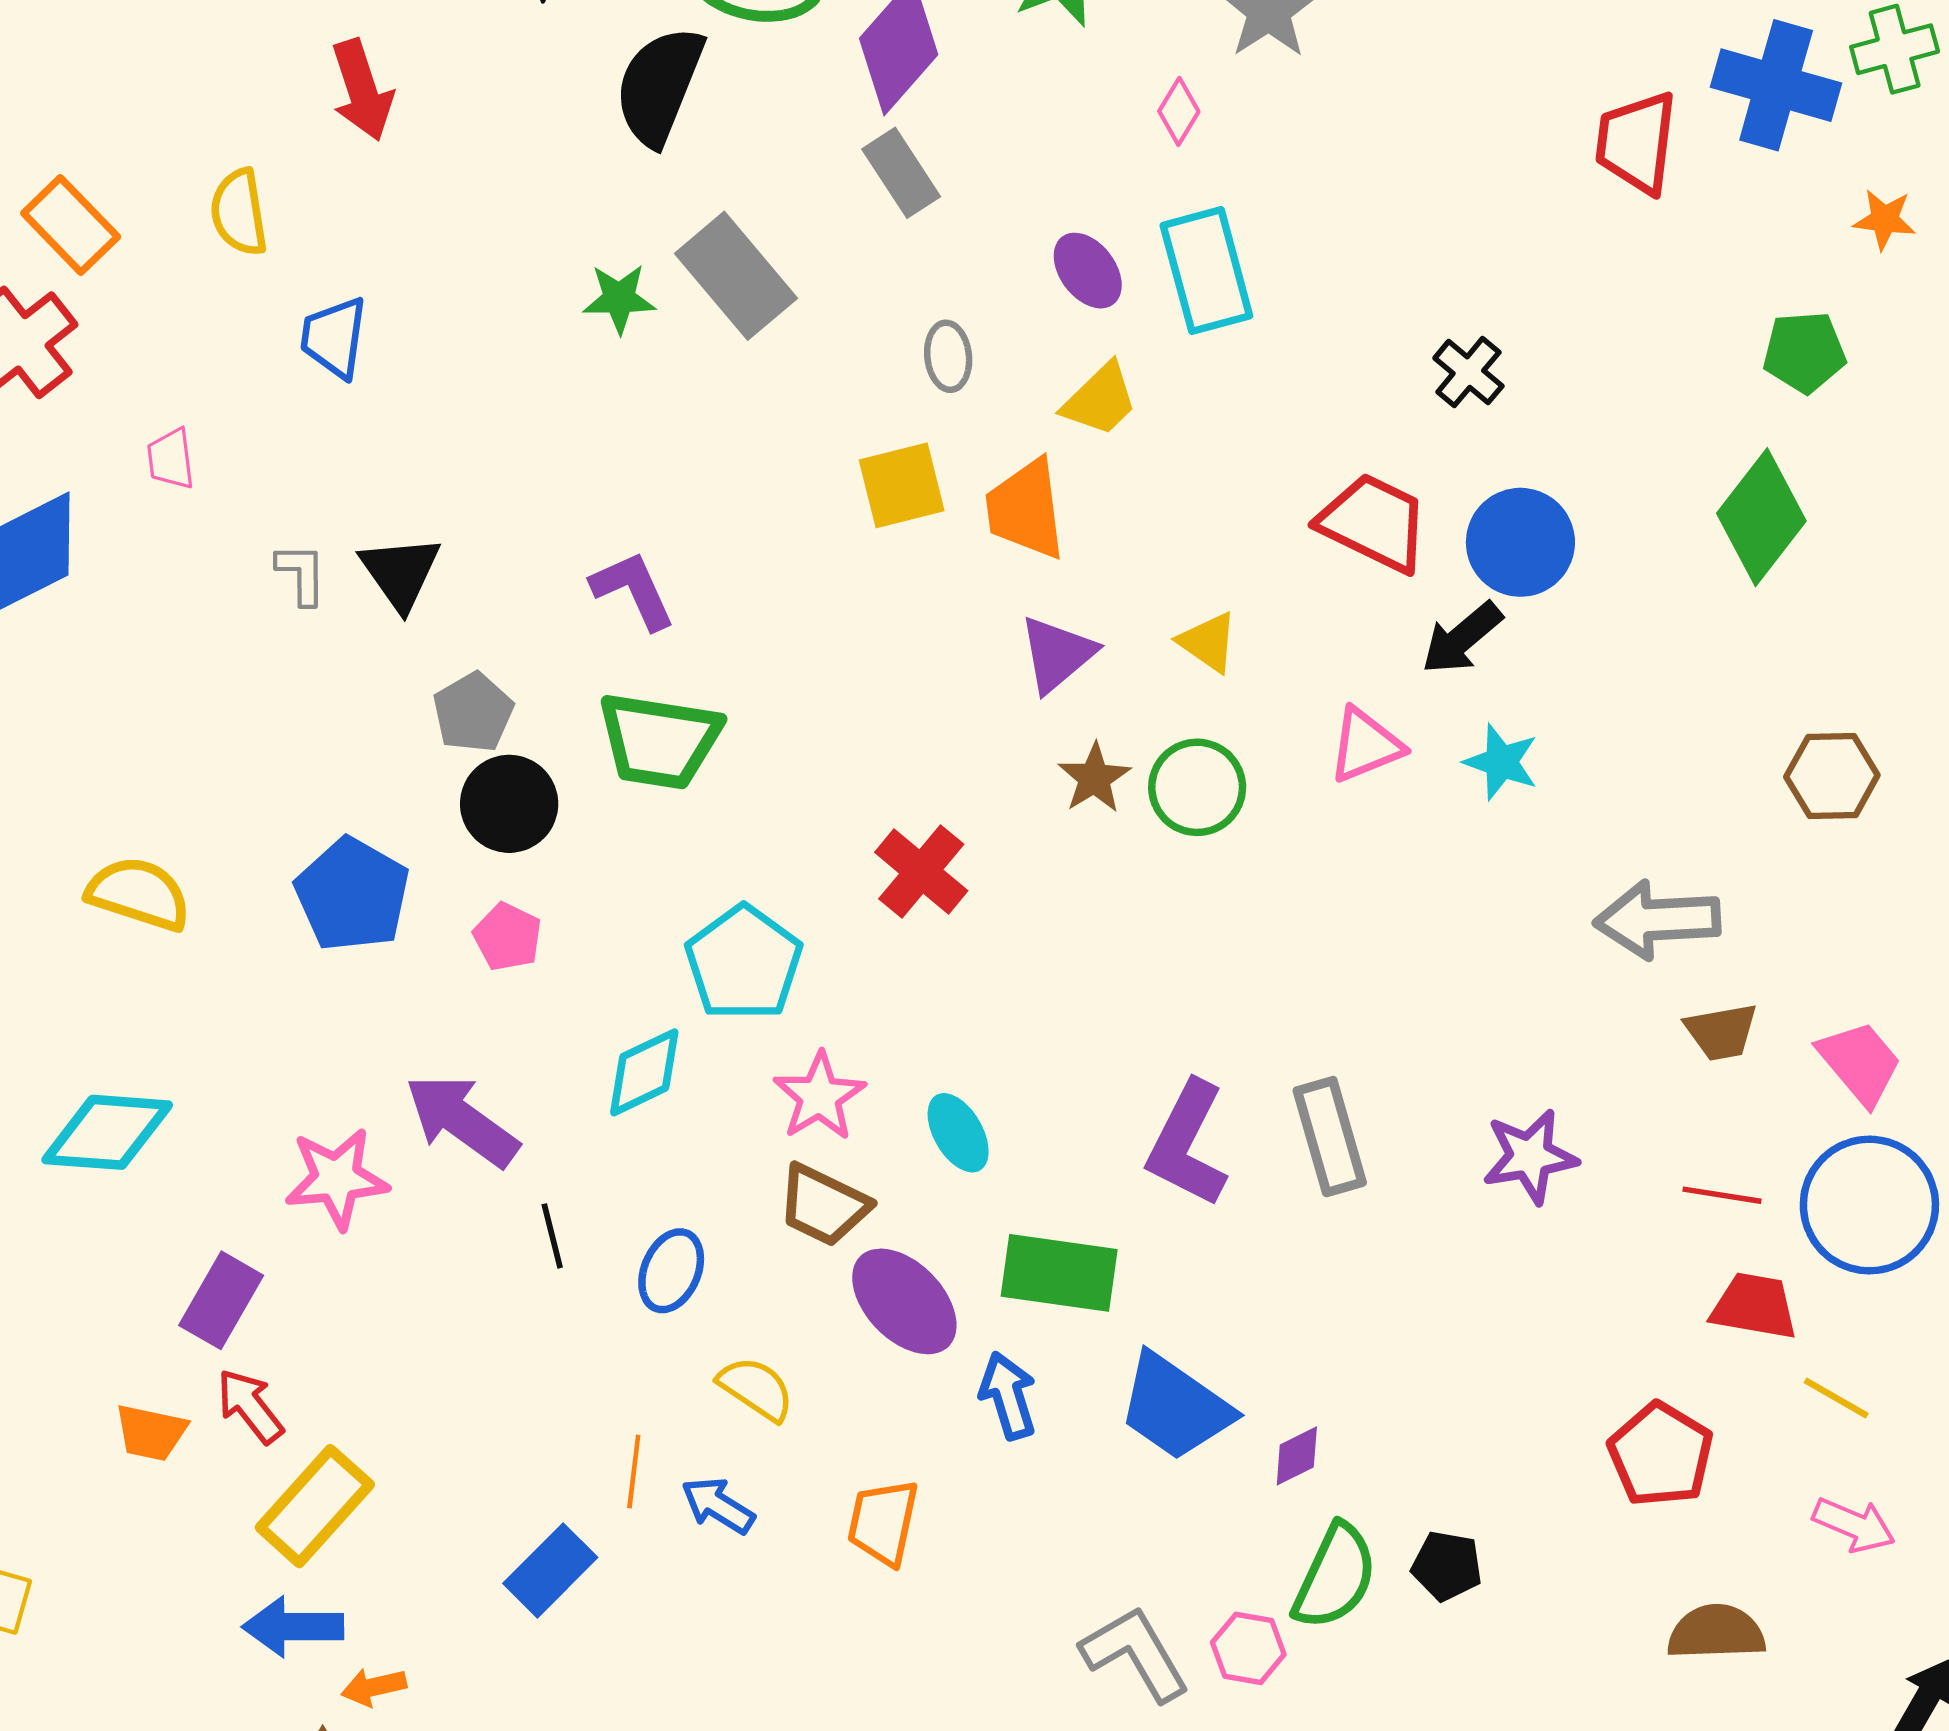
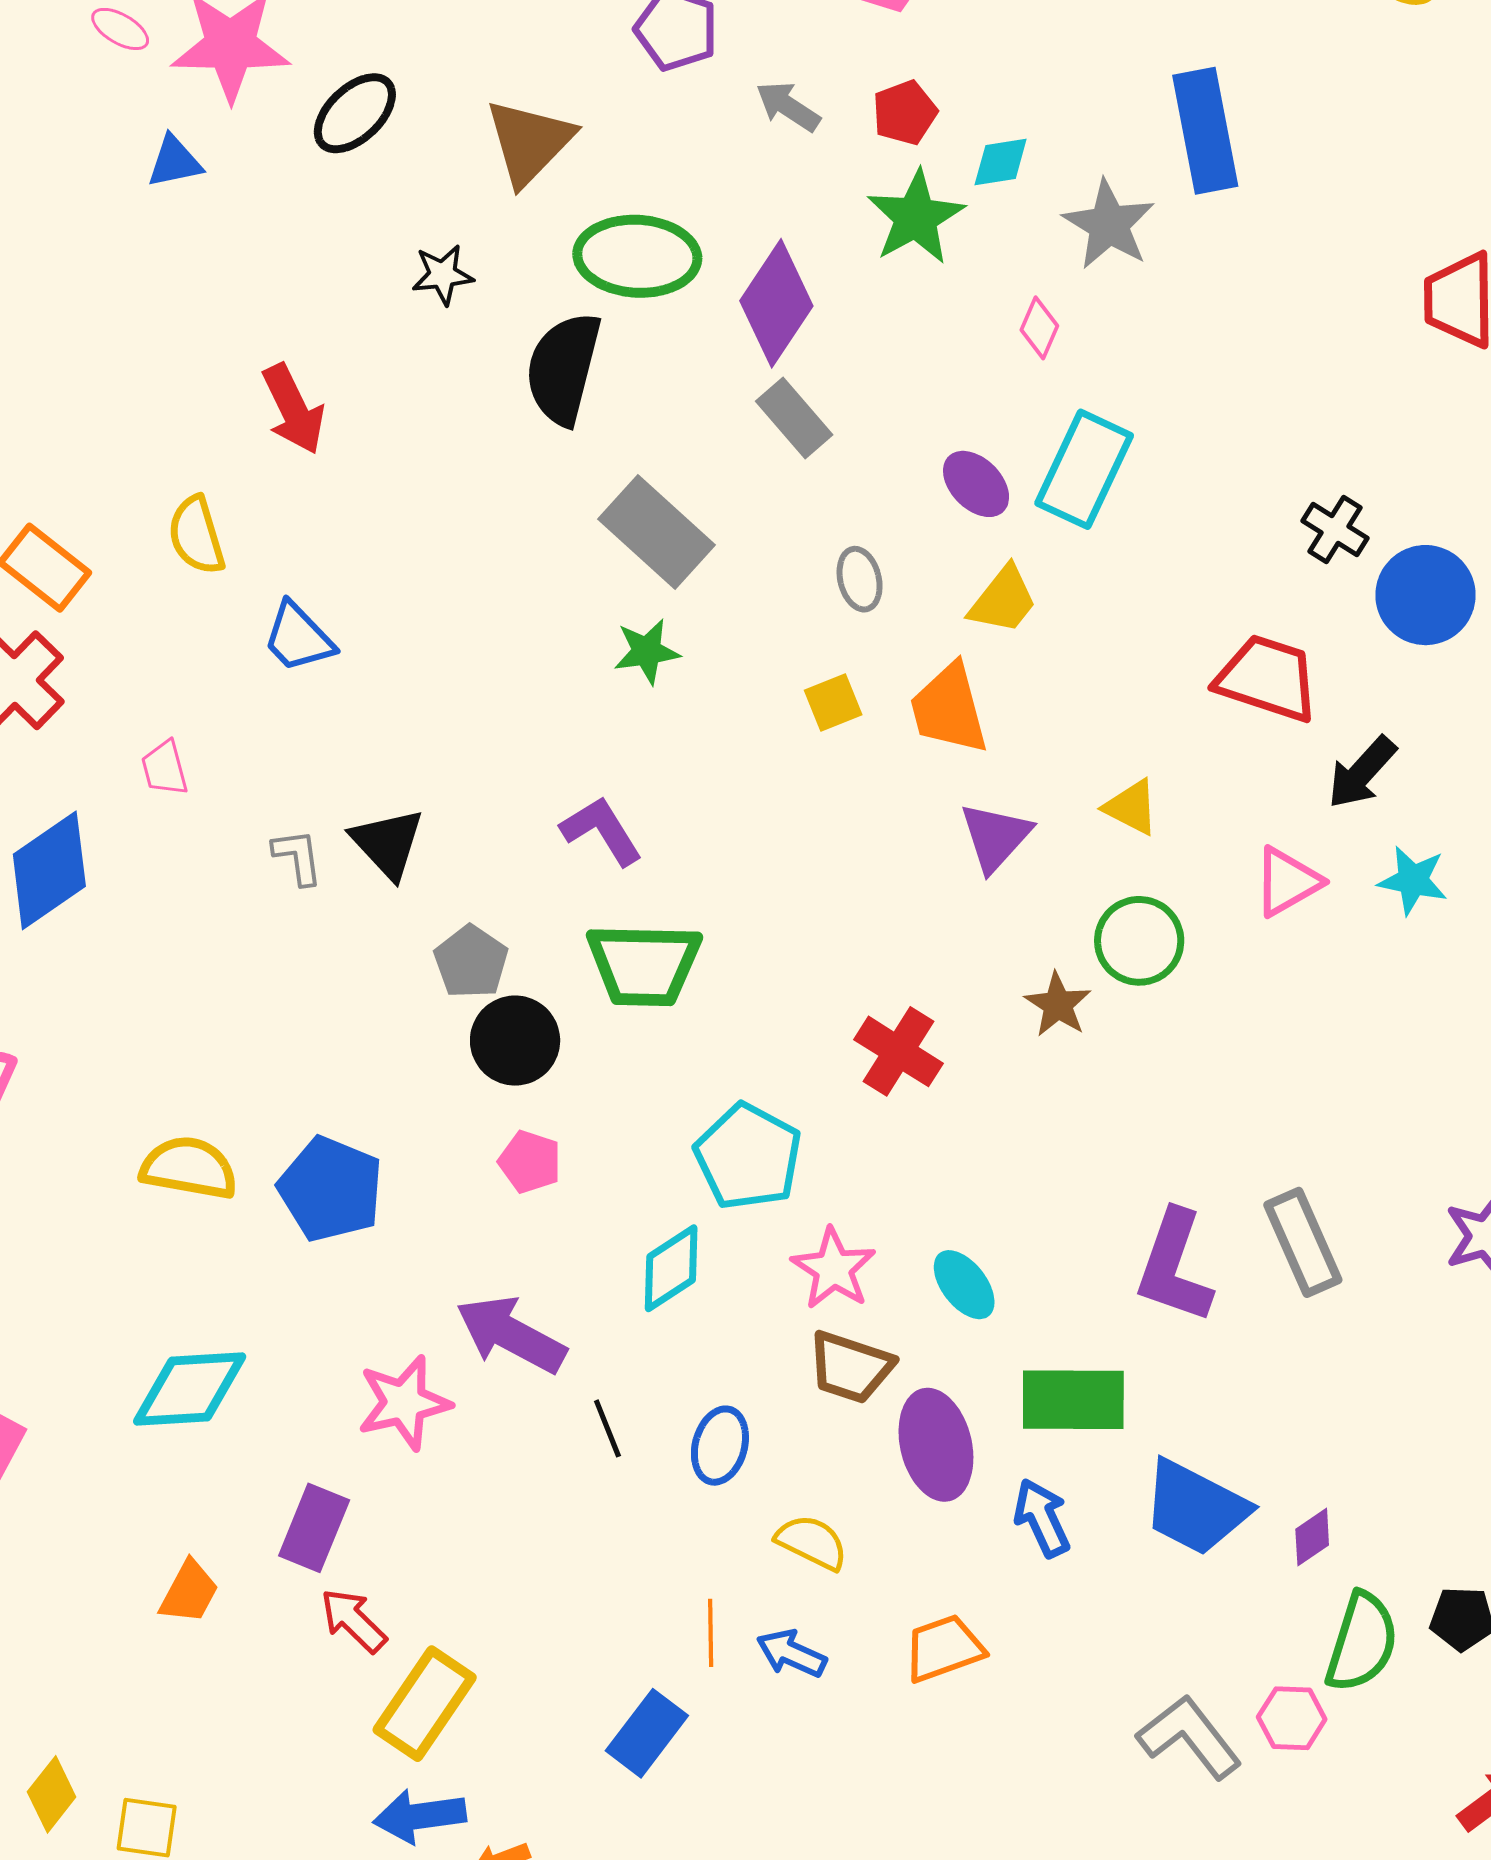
cyan rectangle: (1206, 271) -> (1084, 469), turned 48
green star: (619, 299) -> (647, 651), moved
blue trapezoid: (334, 337) -> (298, 638), turned -44
yellow square: (902, 485) -> (833, 702), size x0.7
blue circle: (1520, 542) -> (1425, 595), moved
brown star: (1094, 778) -> (1058, 1005), moved
blue pentagon: (352, 895) -> (331, 1189), moved
purple ellipse: (904, 1301) -> (936, 1445), turned 38
orange trapezoid: (151, 1433) -> (189, 1592), moved, turned -66
orange trapezoid: (883, 1522) -> (944, 1648), turned 66

